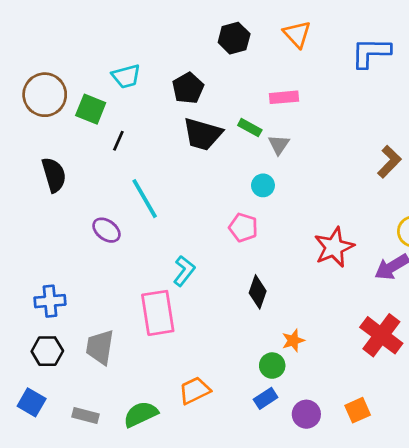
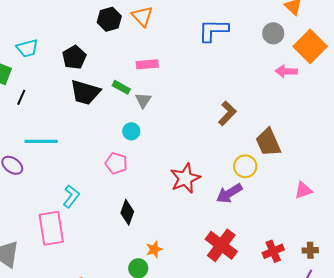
orange triangle: (297, 34) -> (142, 16), moved
cyan line: (145, 199) -> (41, 141), turned -60

